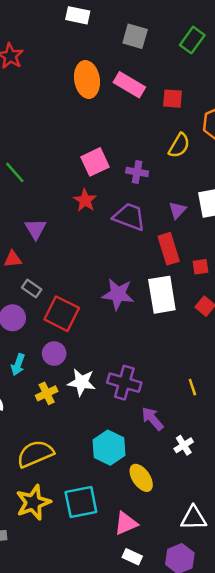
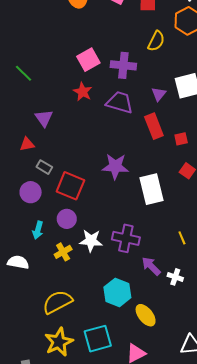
purple cross: (137, 172) -> (123, 65), size x1.4
white rectangle: (162, 295) -> (151, 189), moved
white cross: (184, 445) -> (175, 277), moved, turned -35

